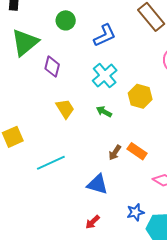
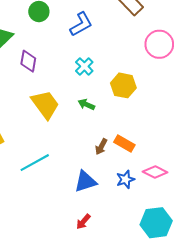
cyan cross: (105, 76) -> (84, 66), size x0.7
yellow trapezoid: (65, 109) -> (45, 104), size x1.4
blue triangle: (97, 184) -> (85, 182), turned -30
blue star: (135, 212) -> (125, 179), moved

